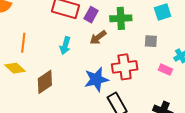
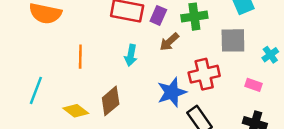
gray square: (151, 41) -> (233, 40), size x1.6
yellow diamond: (15, 68) -> (76, 111), moved
pink rectangle: (165, 70) -> (254, 85), moved

